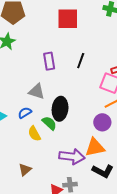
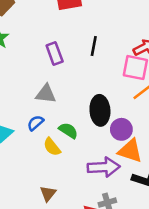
black ellipse: (60, 109) -> (100, 110), moved
purple circle: (102, 122) -> (121, 129), moved
orange triangle: (95, 147) -> (130, 151), turned 40

